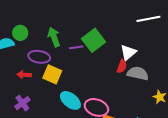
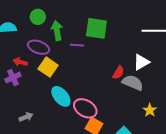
green circle: (20, 33) -> (38, 17), moved
green square: (94, 40) -> (96, 28), moved, turned 35
white triangle: (128, 52) -> (141, 62), moved
purple cross: (22, 103) -> (13, 78), moved

